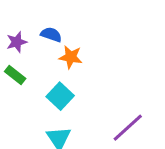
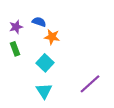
green rectangle: (15, 75) -> (15, 49), turned 32

